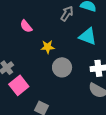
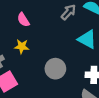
yellow star: (48, 47) -> (22, 46), moved

